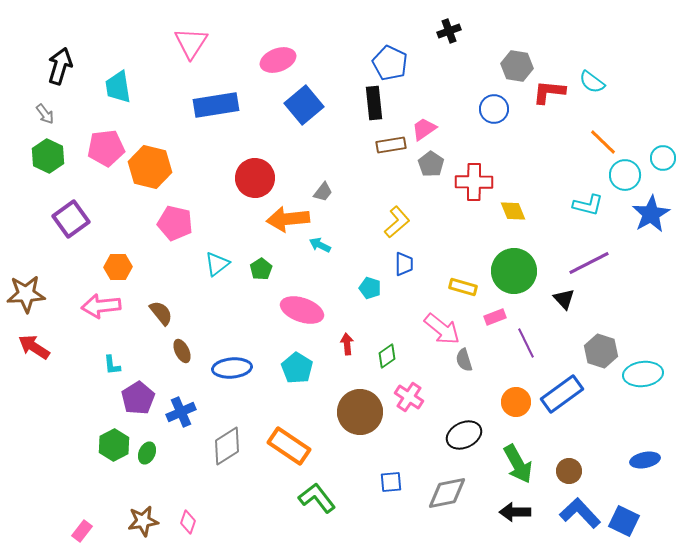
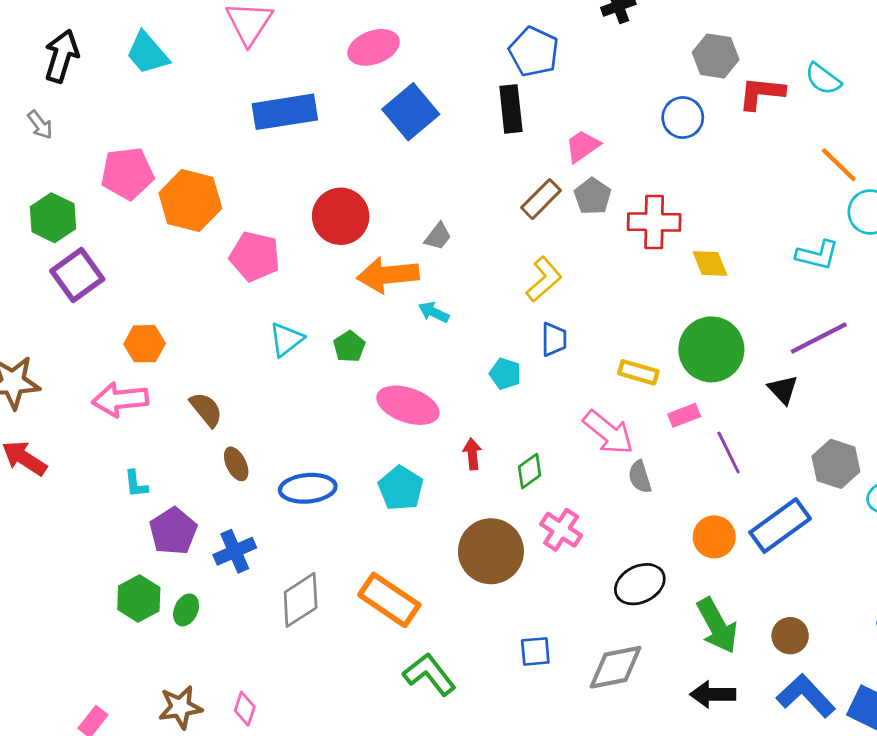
cyan trapezoid: (118, 87) -> (147, 53), moved, turned -32
brown rectangle: (391, 145) -> (541, 199), moved, turned -36
green hexagon: (48, 156) -> (53, 218), moved
pink pentagon: (175, 223) -> (255, 256), moved

